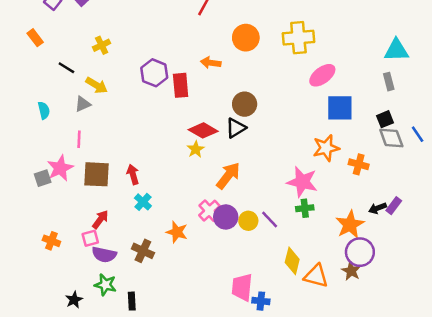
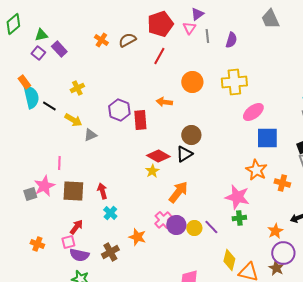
gray triangle: (83, 104) -> (90, 135), moved
cyan semicircle: (44, 110) -> (31, 97), moved, size x1.6
orange star: (326, 148) -> (256, 170), turned -30
orange star: (350, 225) -> (275, 231), size x0.7
brown cross: (143, 251) -> (110, 252), turned 36

